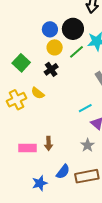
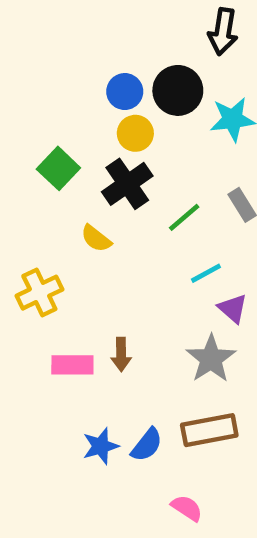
green line: (76, 52) -> (184, 217), moved
black cross: (51, 69) -> (127, 184), size x1.5
yellow cross: (16, 100) -> (39, 293), moved
gray star: (88, 145) -> (211, 359), size x1.5
blue semicircle: (63, 172) -> (147, 445), moved

